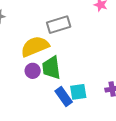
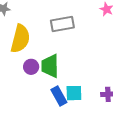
yellow semicircle: (35, 46) -> (20, 39), moved, turned 120

